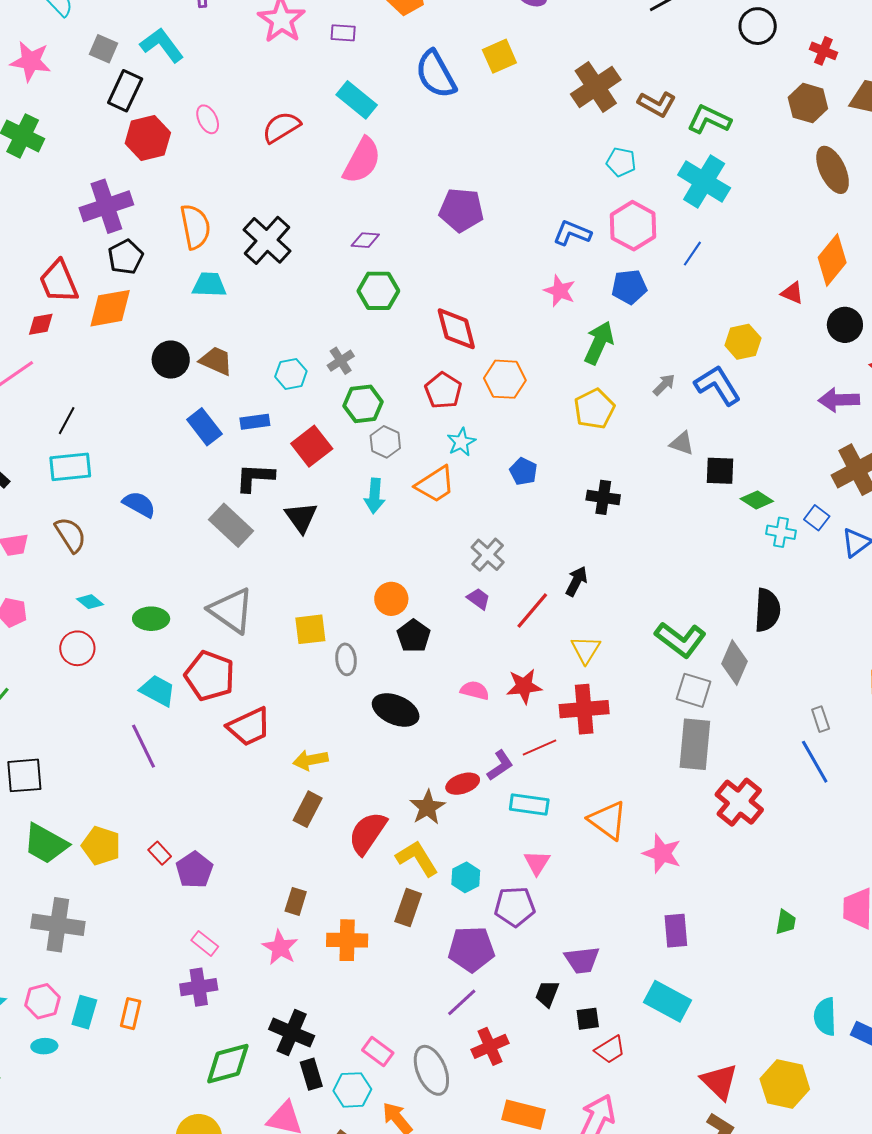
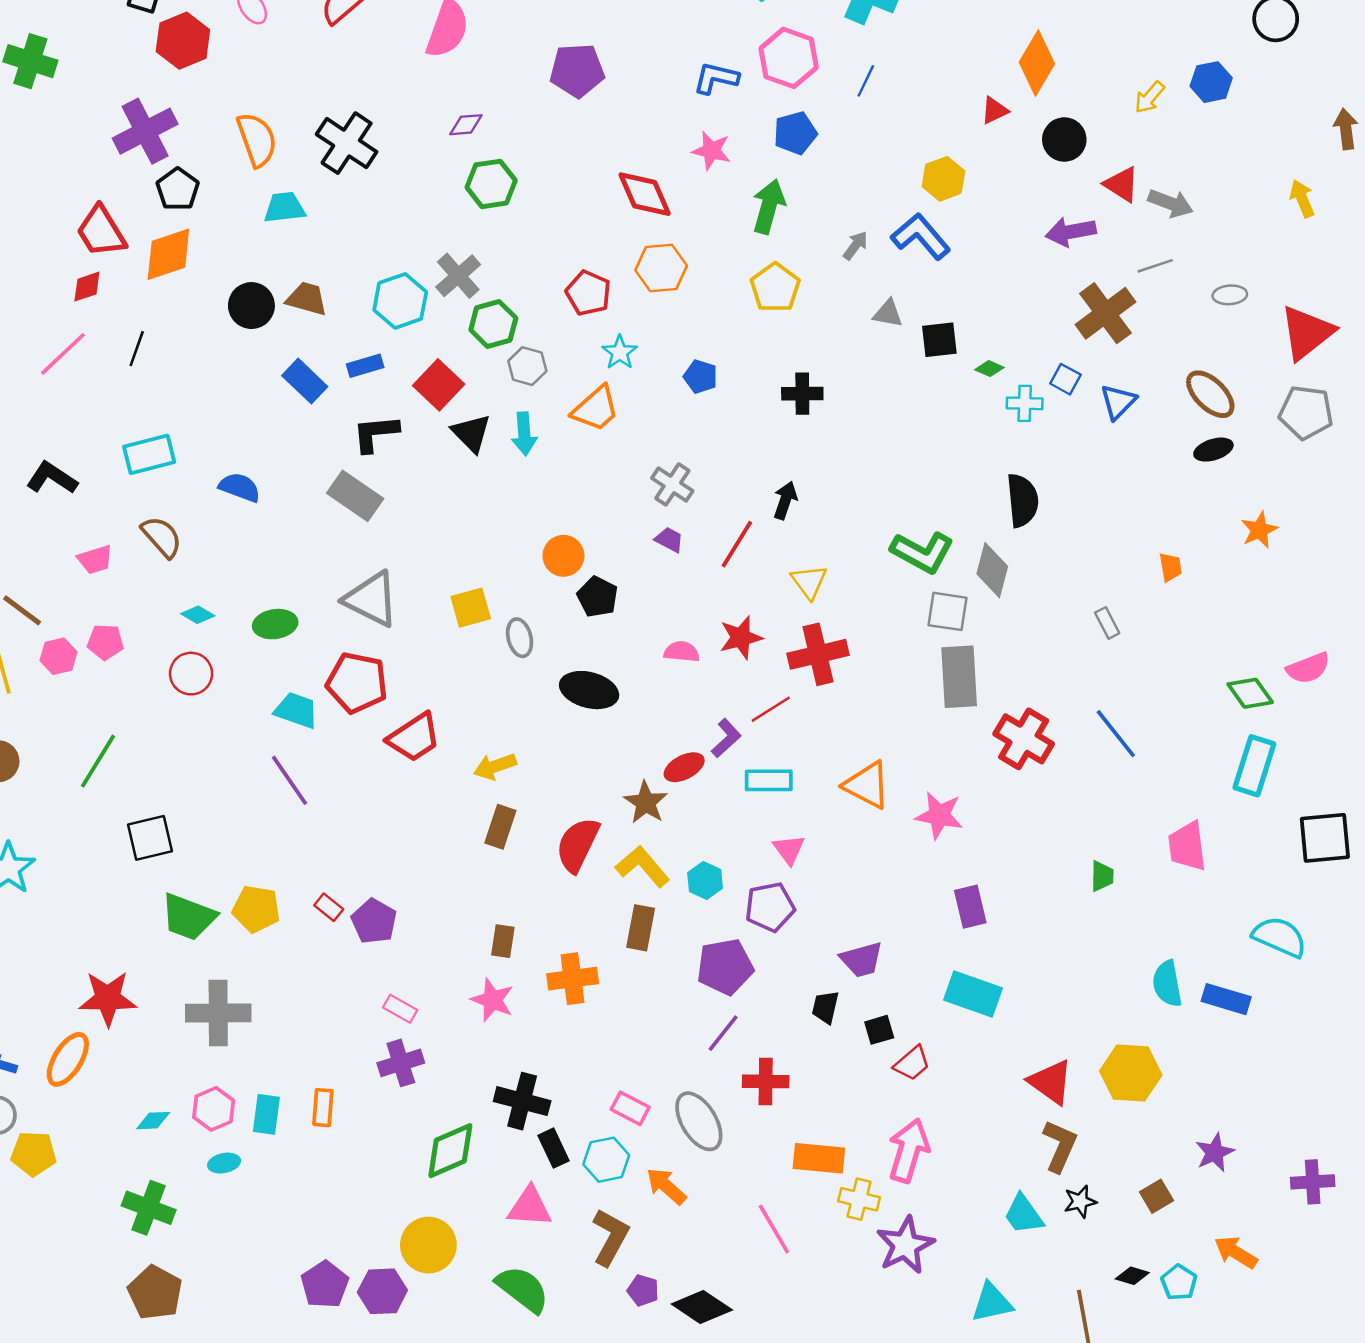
red triangle: (792, 293) -> (995, 111), turned -40
red diamond: (456, 329) -> (645, 194), moved
gray cross: (341, 361) -> (458, 276), size x1.4
cyan hexagon: (291, 374) -> (400, 301), size x1.4
black line: (67, 421) -> (137, 349), moved
green diamond: (757, 500) -> (989, 369), size x0.7
black triangle: (301, 517) -> (471, 433), moved
blue line: (815, 762) -> (1116, 734), moved
red cross: (490, 1046) -> (766, 1081), turned 33

